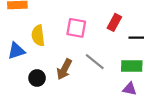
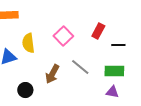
pink square: (76, 28) -> (63, 36), turned 36
black circle: (37, 78) -> (25, 90), moved

